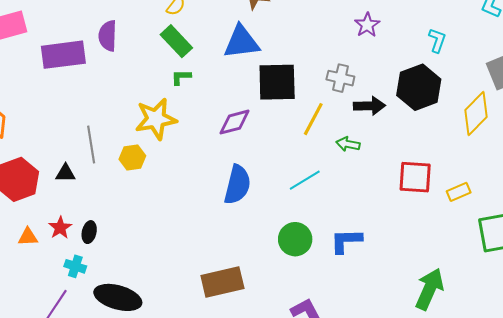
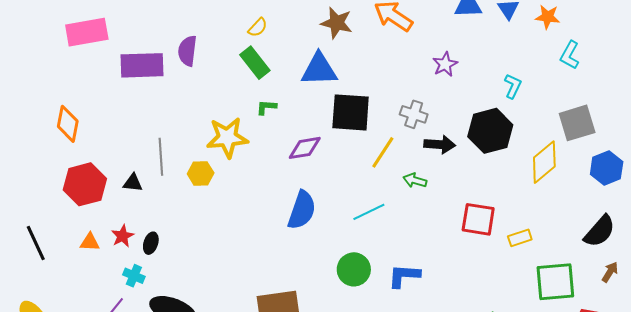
green L-shape: (181, 77) -> (266, 107), moved

